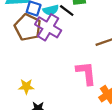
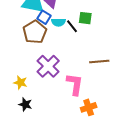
purple cross: (48, 27) -> (48, 66), moved

